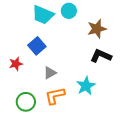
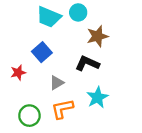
brown star: (97, 29) -> (97, 36), moved
black L-shape: (101, 56) -> (87, 63), moved

